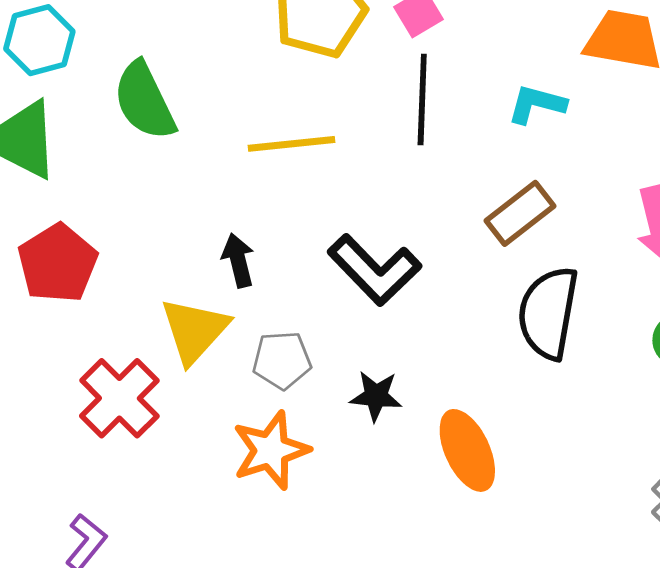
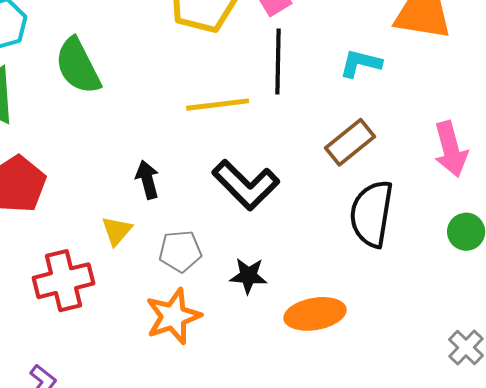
yellow line: (292, 144) -> (218, 105), moved
yellow triangle: (194, 330) -> (117, 231), size x0.6
red cross: (119, 398) -> (64, 281), turned 32
orange ellipse: (467, 450) -> (315, 314), turned -74

